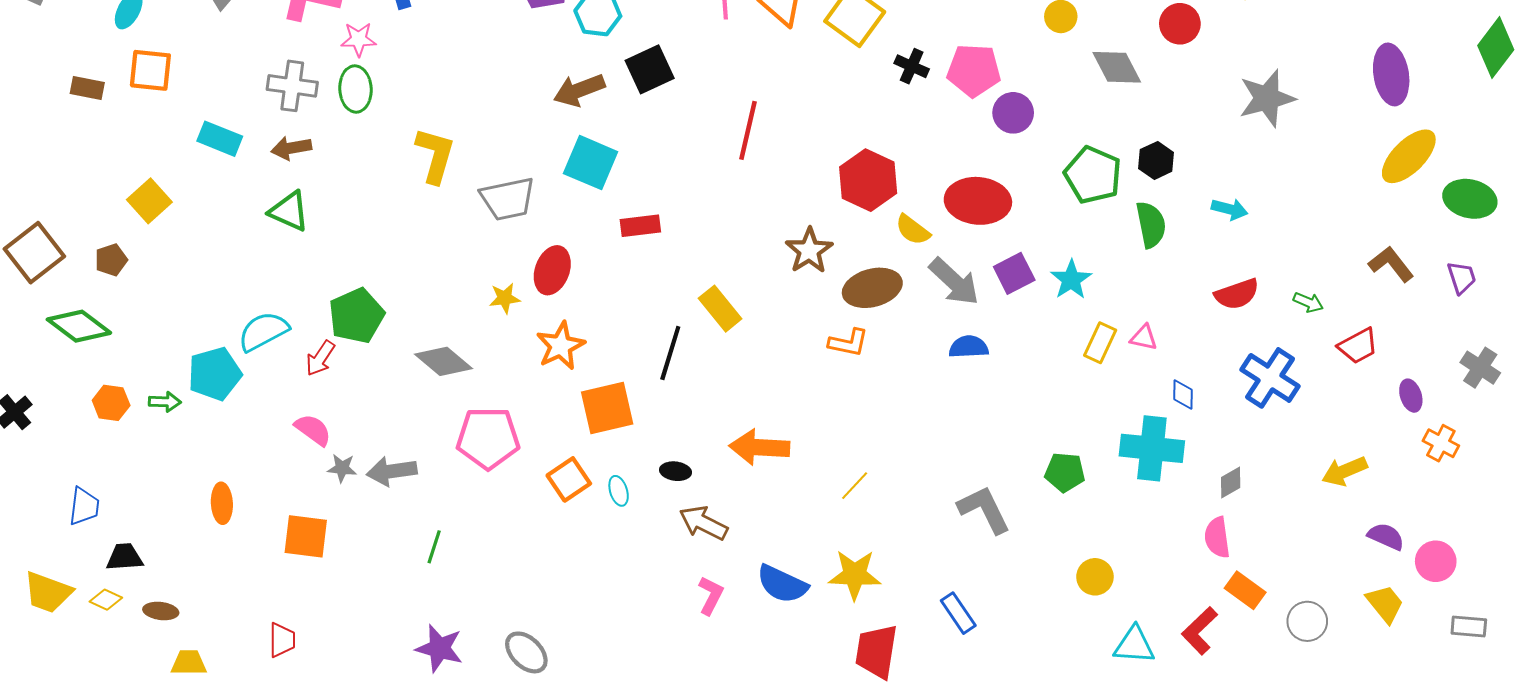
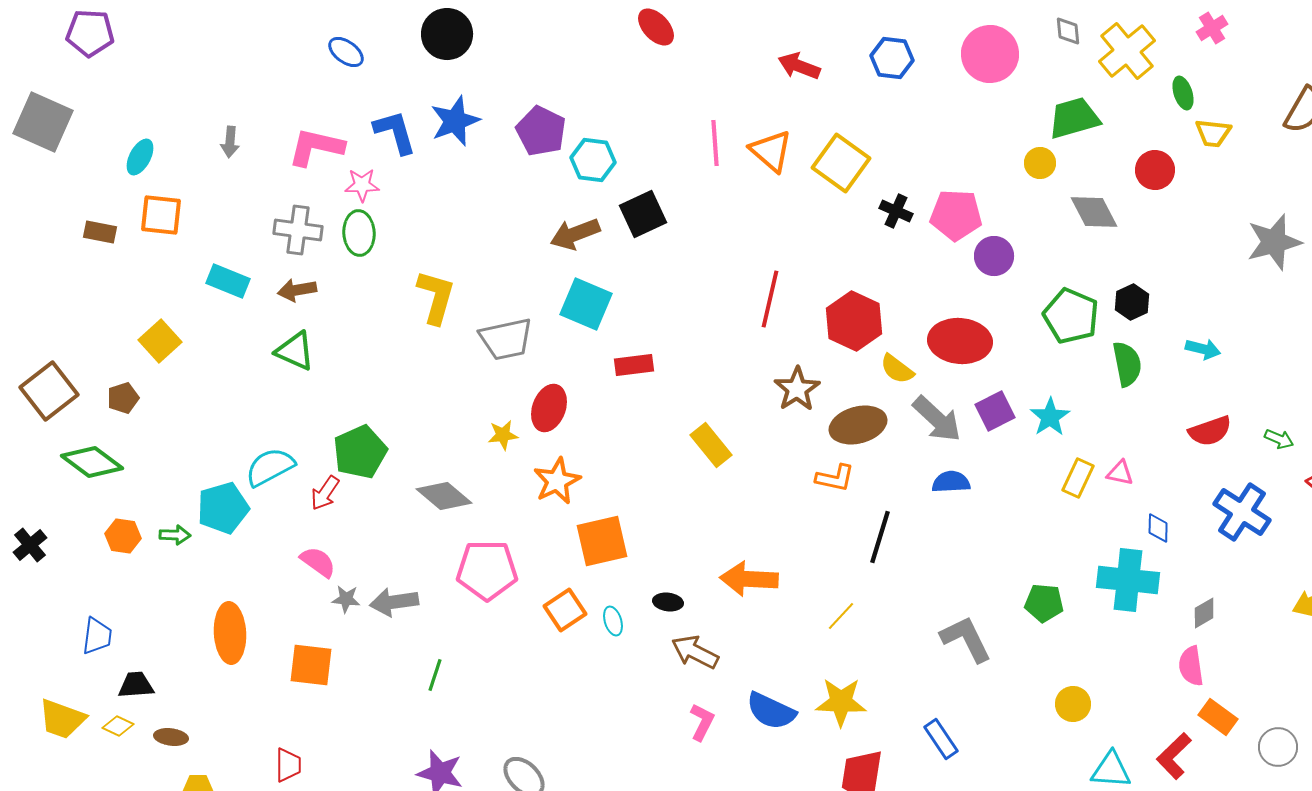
gray star: (1267, 98) -> (1274, 242), moved
red line: (748, 130) -> (770, 299), moved
black line: (670, 353) -> (880, 537), moved
orange ellipse: (222, 503) -> (230, 633), size x1.5

